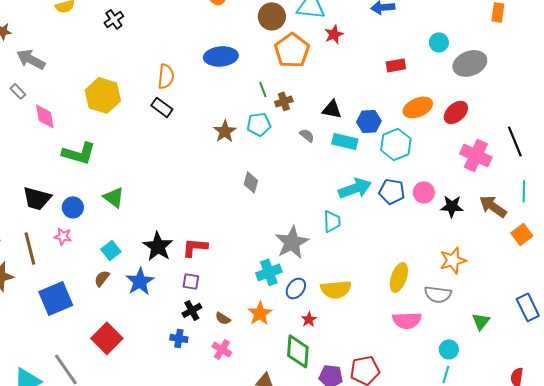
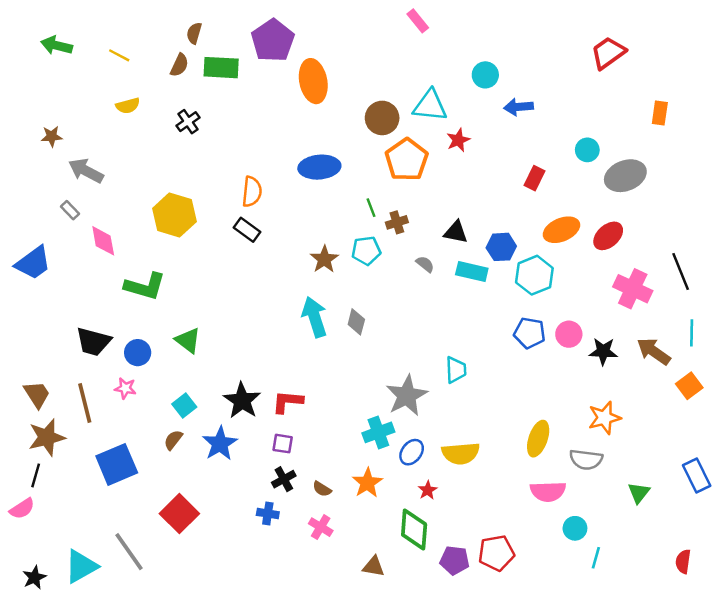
red rectangle: (396, 65) -> (534, 178), turned -54
cyan arrow: (355, 188) -> (315, 317), moved, turned -88
cyan circle: (449, 349) -> (575, 528), moved

